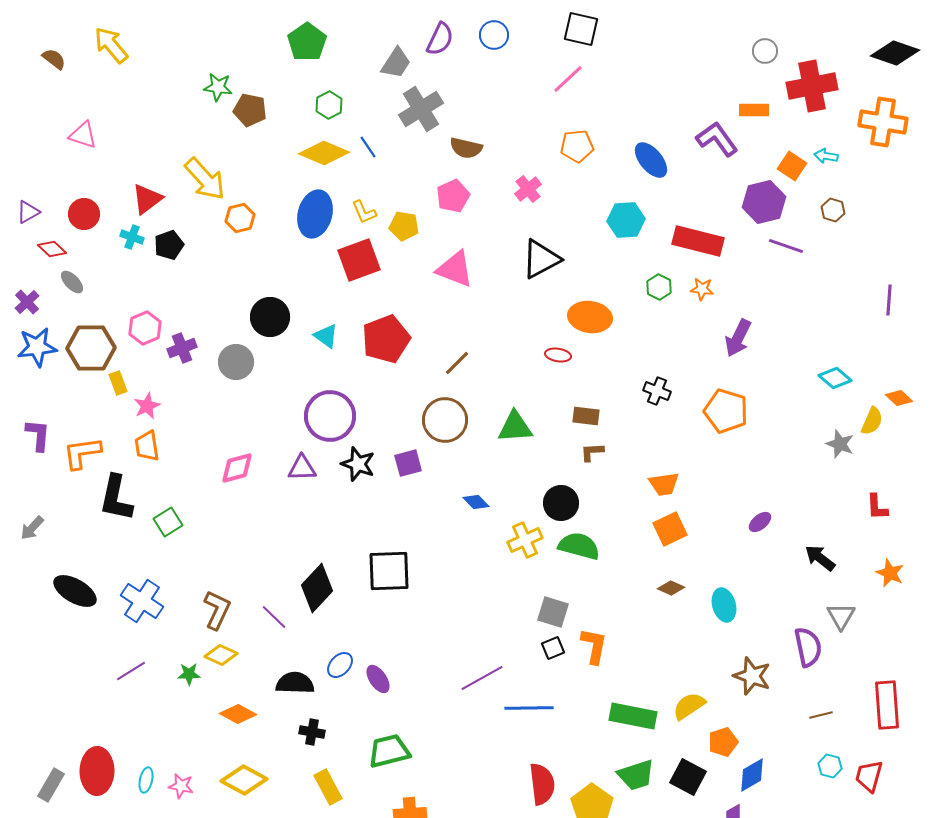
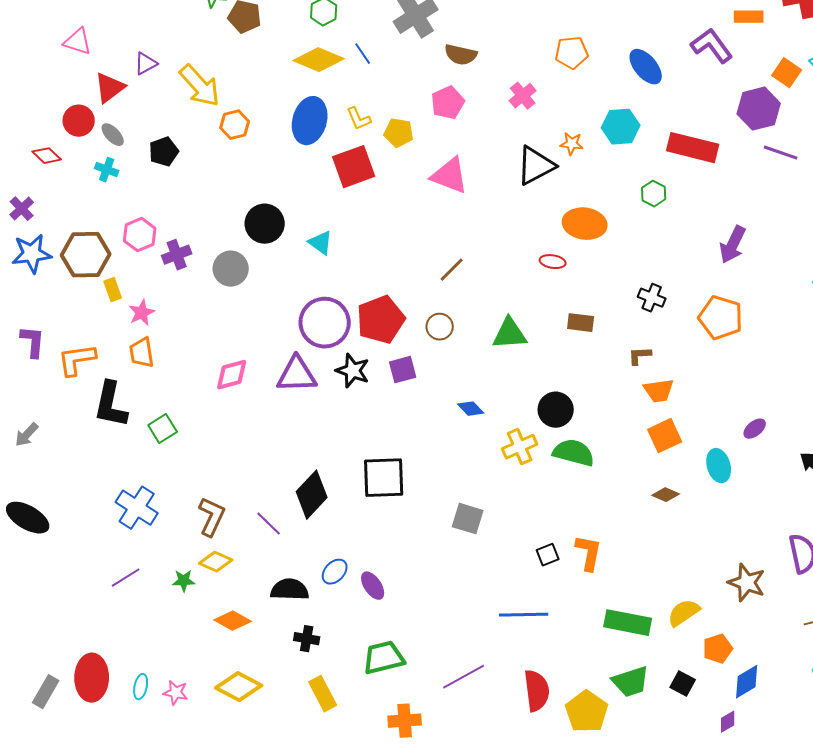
red triangle: (147, 199) -> (110, 88), moved
purple triangle: (28, 212) -> (146, 64), moved
cyan cross: (132, 237) -> (107, 170), moved
gray ellipse: (72, 282) -> (113, 135), moved
orange star: (702, 289) -> (572, 144), moved
red pentagon: (386, 339) -> (381, 320), moved
brown circle: (445, 420) -> (440, 327), size x0.6
brown L-shape: (592, 452) -> (640, 356), moved
purple triangle: (302, 468) -> (297, 375), size x1.4
black ellipse: (75, 591) -> (28, 518), moved
cyan ellipse: (724, 605) -> (719, 466), moved
gray square: (553, 612) -> (468, 519), moved
purple line: (482, 678) -> (464, 677), moved
black square: (688, 777) -> (683, 684), size x0.7

